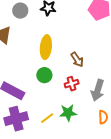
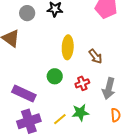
yellow ellipse: (46, 47) -> (68, 47), moved
brown arrow: (77, 60) -> (95, 56), moved

